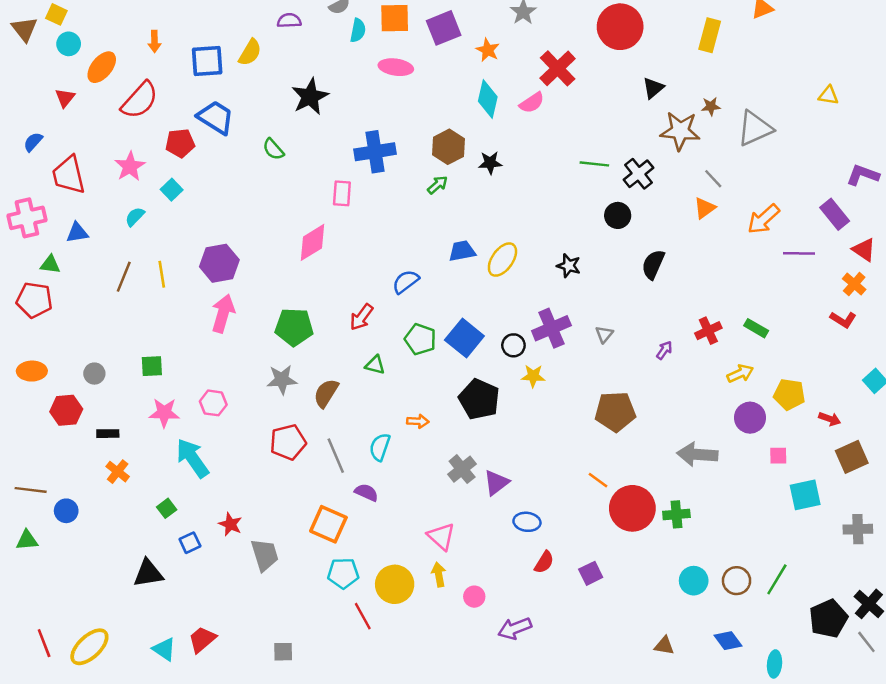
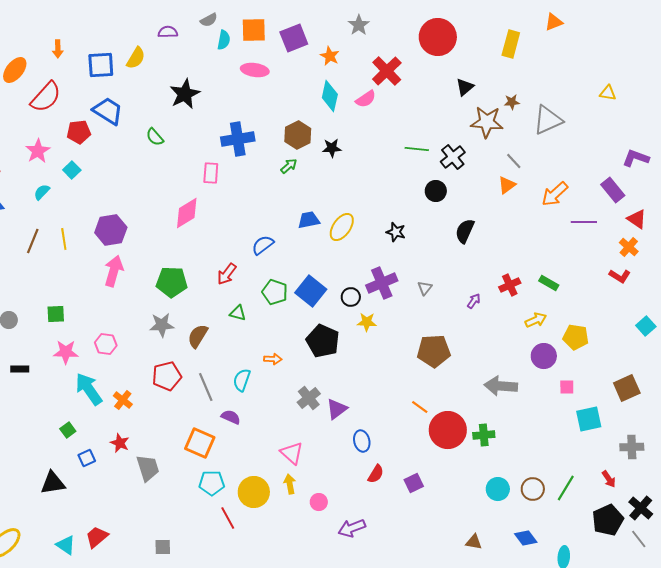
red arrow: (830, 419) -> (609, 479), moved, turned 36
orange cross: (118, 472) -> (123, 400), moved
blue ellipse: (527, 522) -> (362, 441), turned 70

